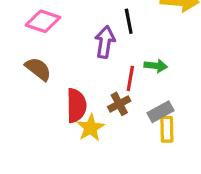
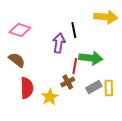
green arrow: (156, 66) -> (91, 58), size x1.6
red semicircle: (76, 105) -> (27, 88), moved
yellow rectangle: (167, 129) -> (109, 88), moved

